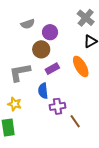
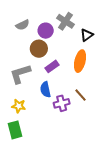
gray cross: (86, 18) -> (65, 21), moved
orange ellipse: (81, 66) -> (80, 61), turned 50
brown line: (75, 121) -> (80, 95), moved

